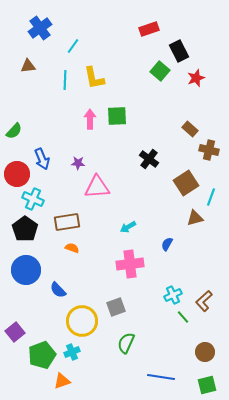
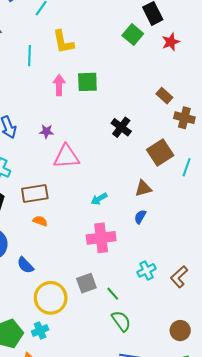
cyan line: (65, 80) -> (30, 56), moved
brown triangle: (195, 218) -> (143, 188), moved
green line: (183, 317) -> (113, 294), moved
green semicircle: (126, 343) -> (121, 321), moved, turned 120

